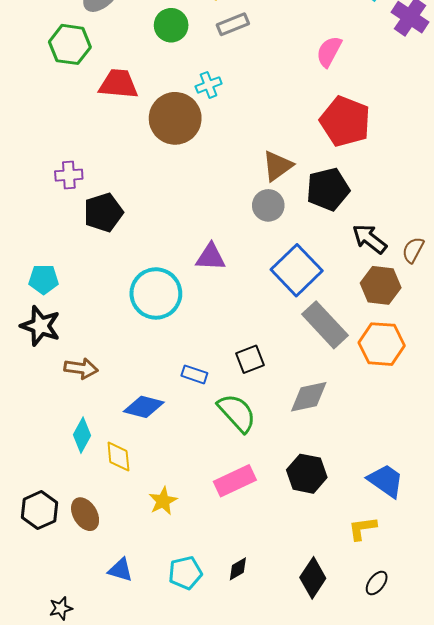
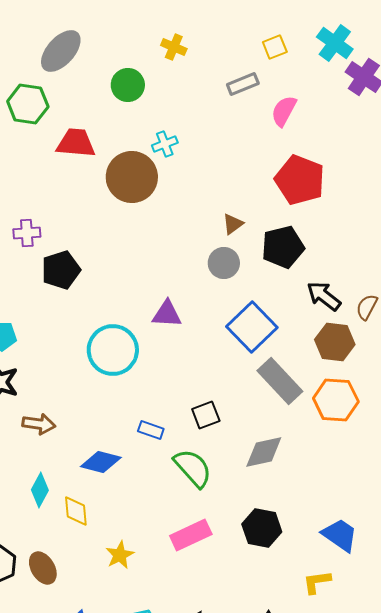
gray rectangle: (233, 24) -> (243, 84), moved
brown triangle: (277, 166) -> (233, 224), size x0.7

